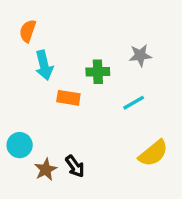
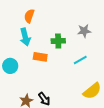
orange semicircle: (28, 31) -> (29, 16), moved
cyan circle: (20, 145) -> (10, 66), moved

